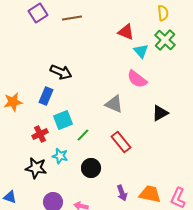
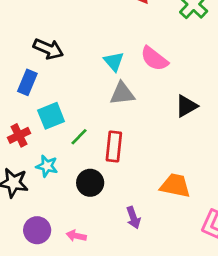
cyan triangle: (141, 51) -> (114, 61), moved
gray triangle: (114, 104) -> (122, 94), turned -30
red rectangle: (121, 142) -> (114, 147), moved, turned 45
orange trapezoid: (150, 194) -> (175, 186), moved

